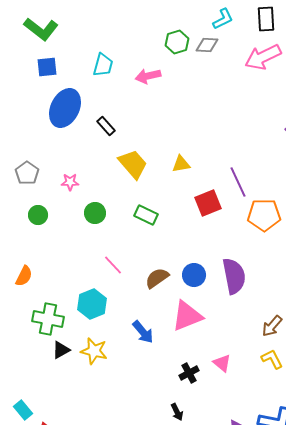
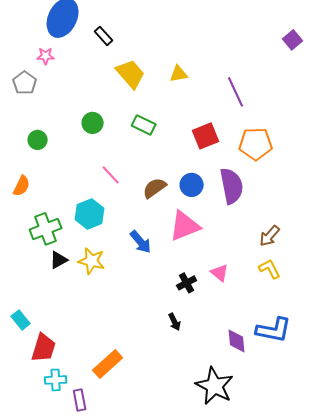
pink star: (70, 182) -> (46, 56), moved
red square: (208, 203) -> (206, 136), moved
green circle: (38, 215) -> (38, 140), moved
orange pentagon: (264, 215) -> (256, 144), moved
green cross: (48, 319) -> (46, 229), turned -32

